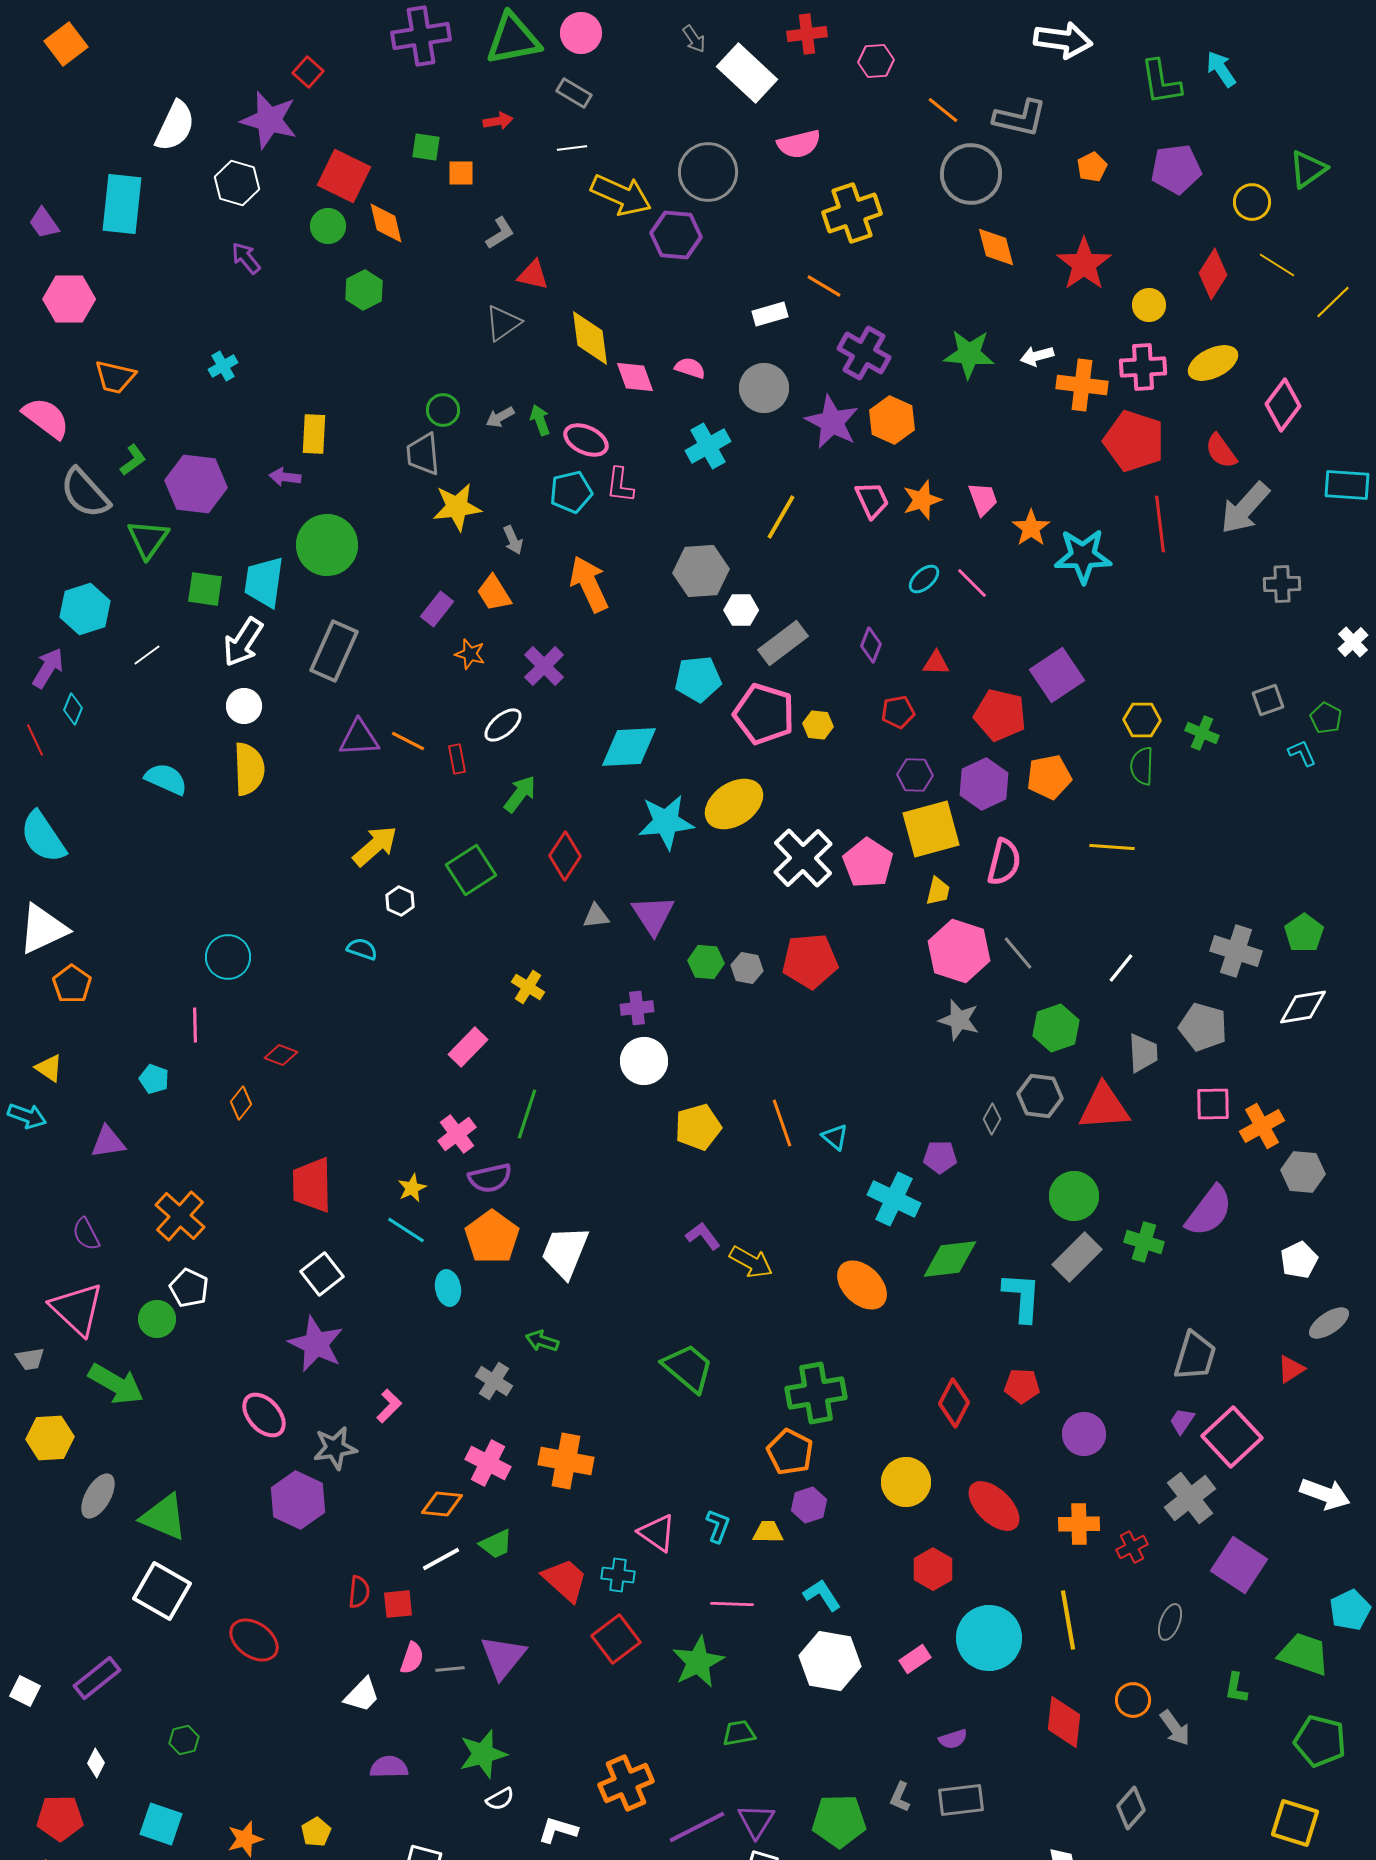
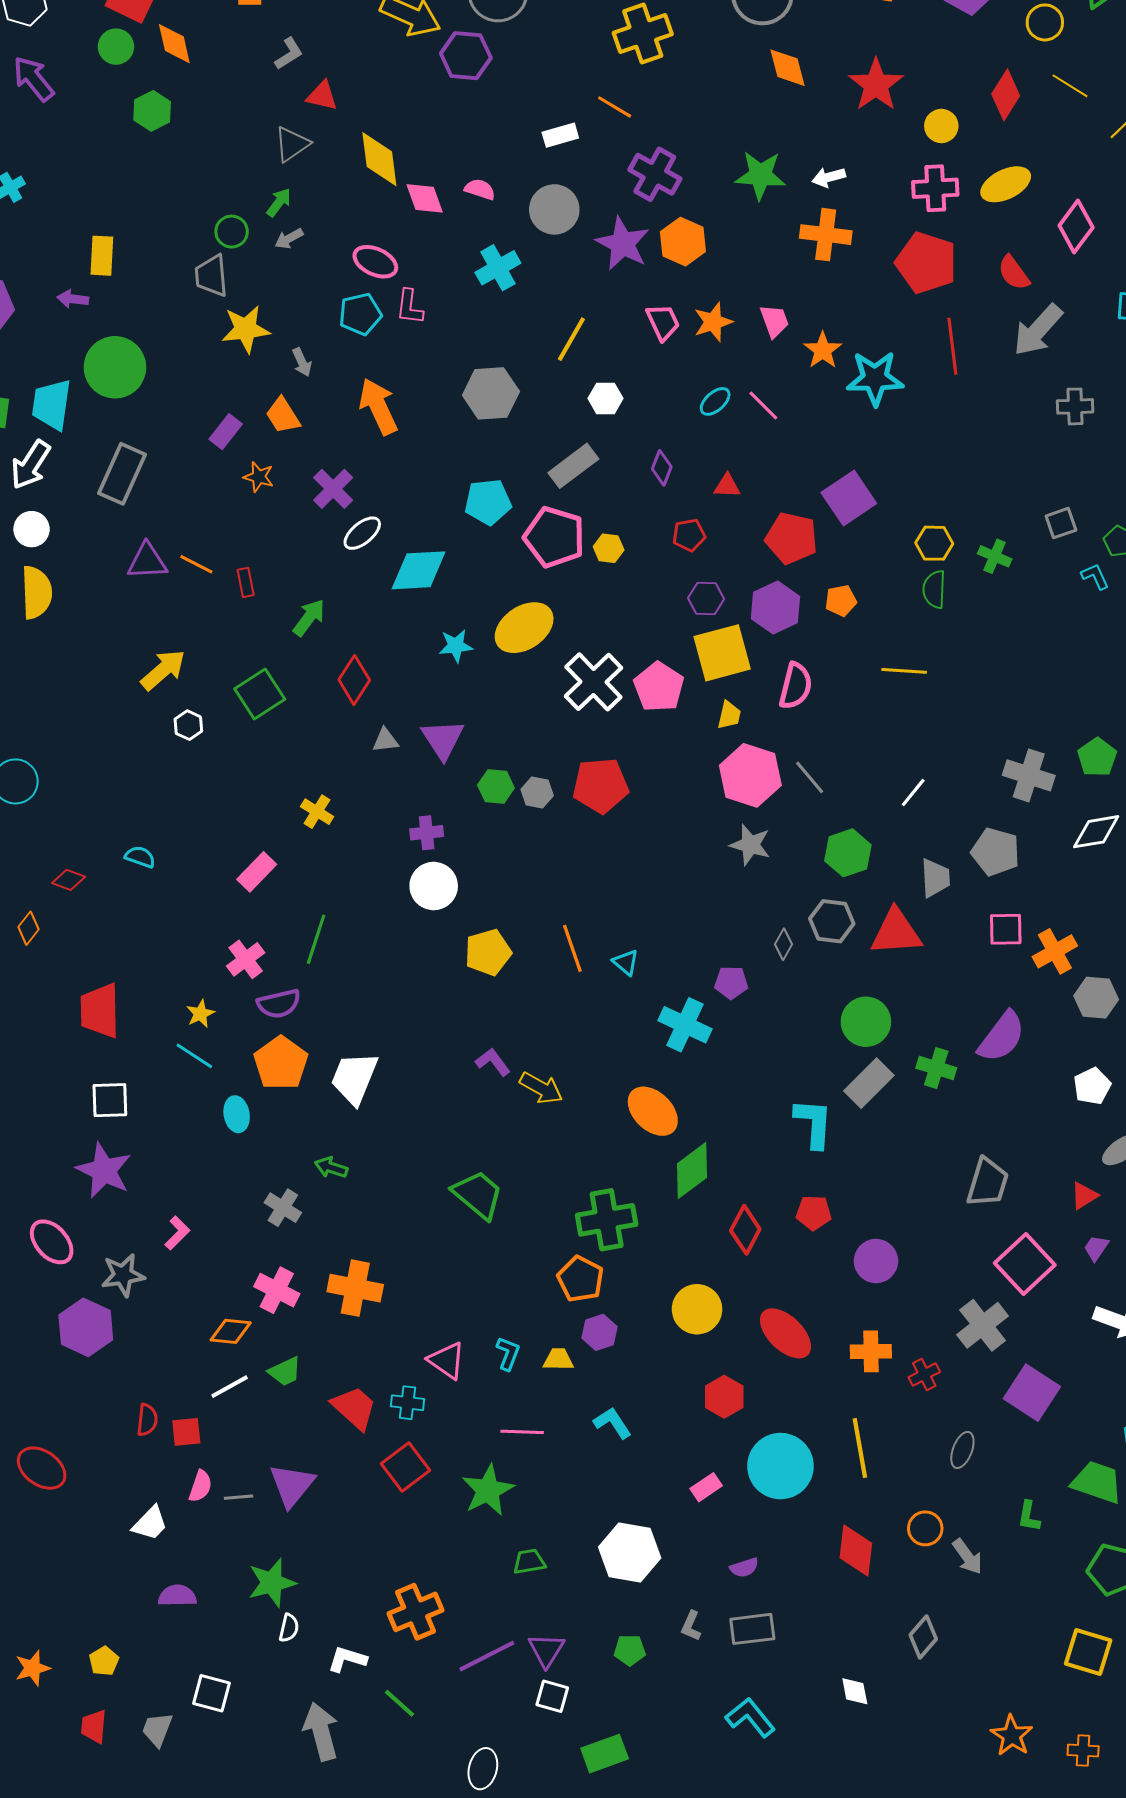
purple arrow: (246, 258) -> (34, 79), size x1.4
orange cross: (1082, 385) -> (826, 235), moved
green arrow: (540, 420) -> (279, 202), moved, turned 56
white hexagon: (741, 610) -> (606, 398), moved
white ellipse: (503, 725) -> (362, 533), moved
orange pentagon: (1049, 777) -> (841, 600), size x0.7
cyan star: (666, 822) -> (456, 646), size x0.6
cyan semicircle: (362, 949) -> (140, 857), moved
green diamond: (950, 1259) -> (692, 1171), moved, turned -30
white square: (322, 1274) -> (110, 1100), turned 36
purple trapezoid: (1182, 1421) -> (1096, 1248), moved
white hexagon: (830, 1661) -> (630, 1553), moved
white semicircle: (500, 1799) -> (289, 1628), turned -48
green pentagon: (839, 1821) -> (630, 1650), size x0.6

